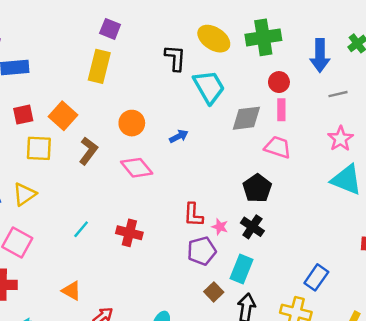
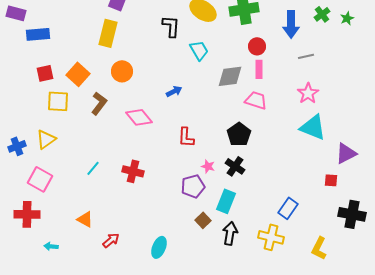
cyan trapezoid: (209, 87) -> (199, 50), size x0.7
orange circle: (132, 123) -> (122, 71), moved
red L-shape: (193, 215) -> (186, 137), moved

